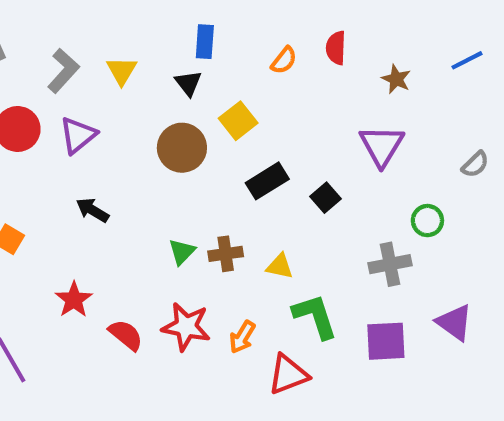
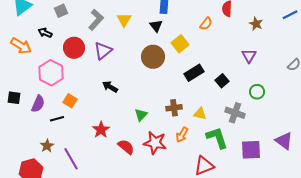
orange semicircle: (284, 60) -> (206, 24), moved
purple triangle: (382, 146) -> (249, 56), size x0.7
green circle: (427, 221) -> (257, 92), moved
green triangle: (182, 252) -> (141, 115), moved
gray cross: (390, 264) -> (235, 113), moved, turned 30
orange arrow: (242, 337) -> (182, 135), moved

